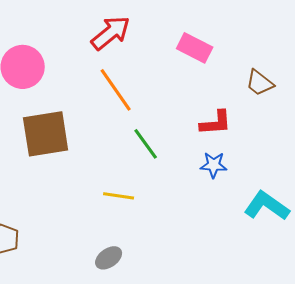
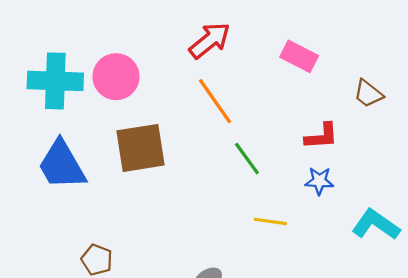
yellow line: (119, 196) -> (270, 221), moved

